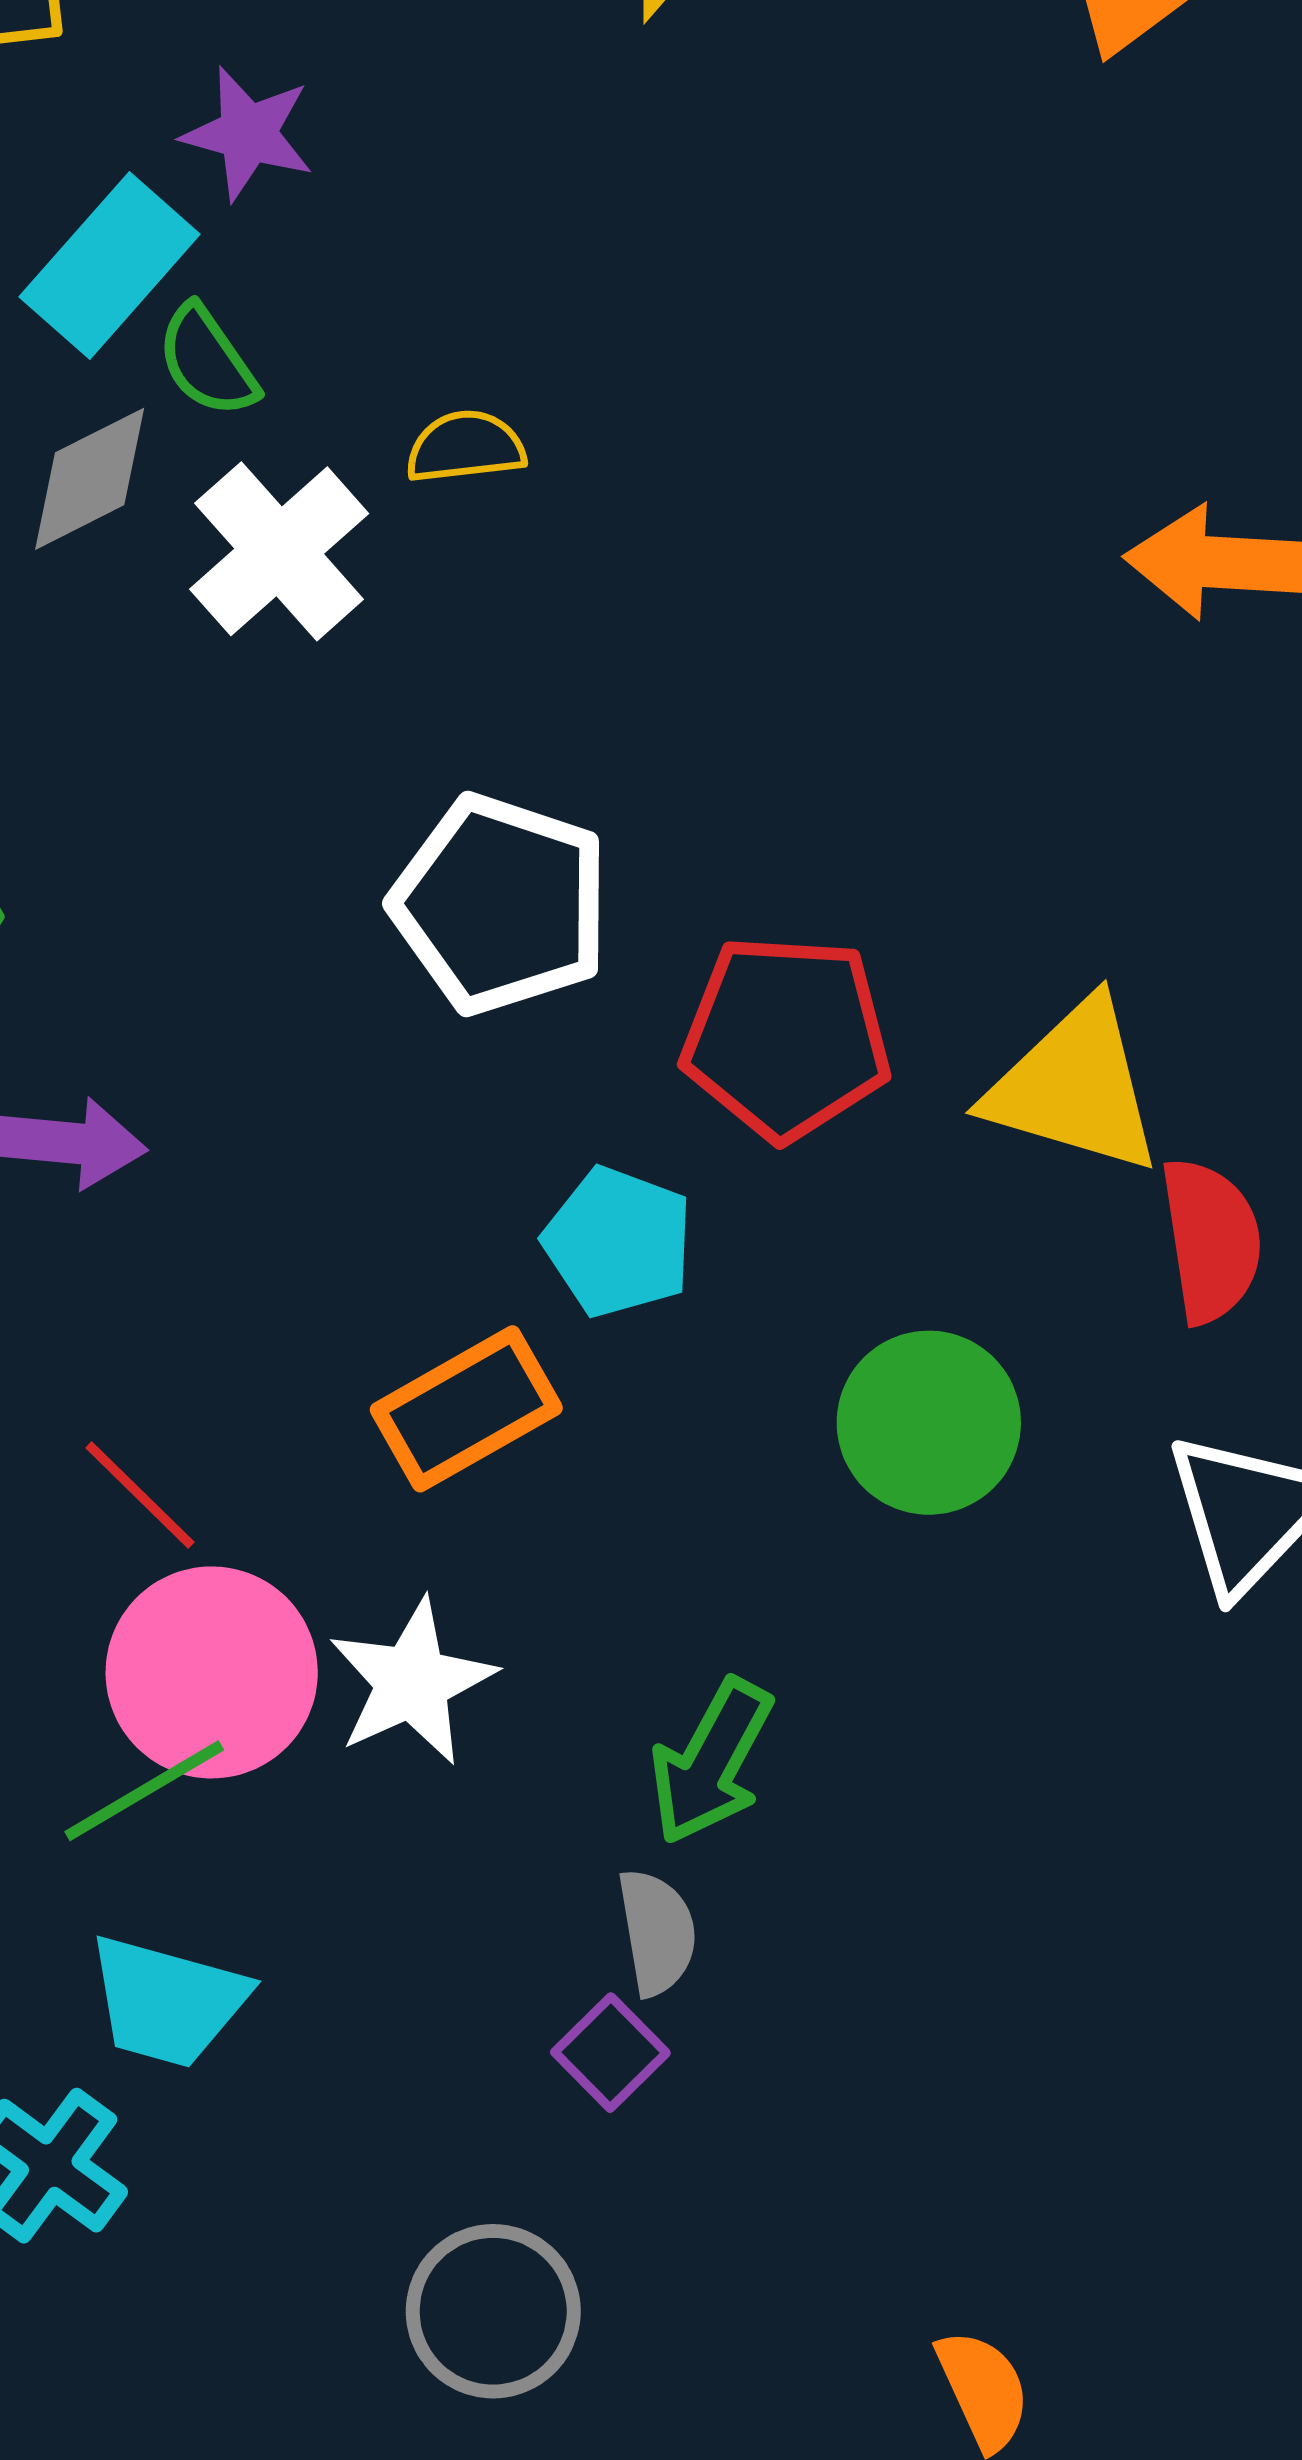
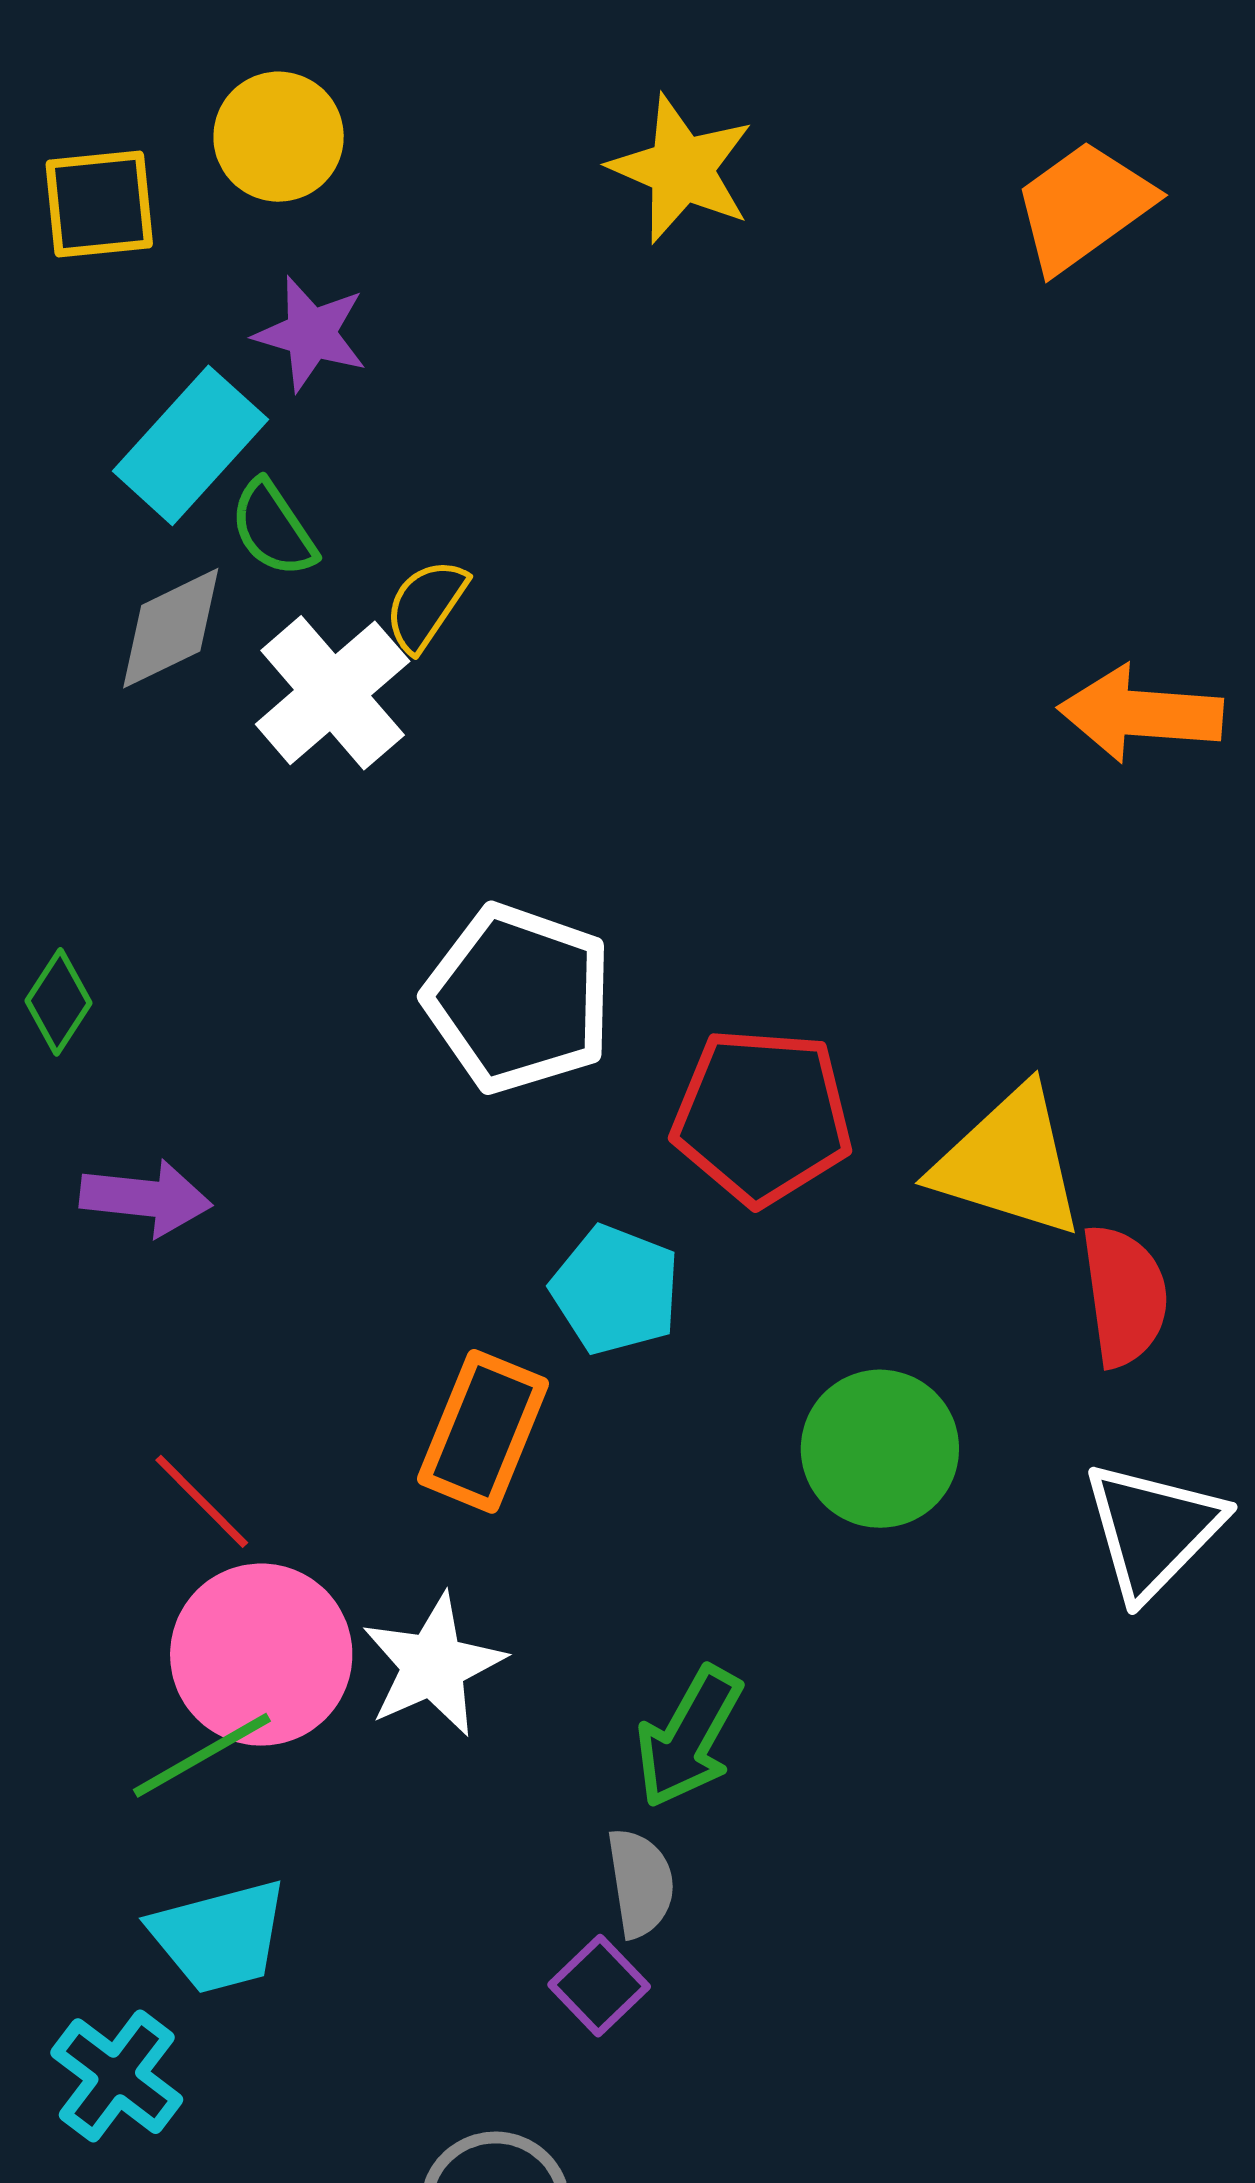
yellow semicircle: (466, 447) -> (426, 605), moved, turned -50
orange rectangle: (466, 1409) -> (483, 1431), turned -39
cyan trapezoid: (167, 2001) -> (219, 1936), turned -31

